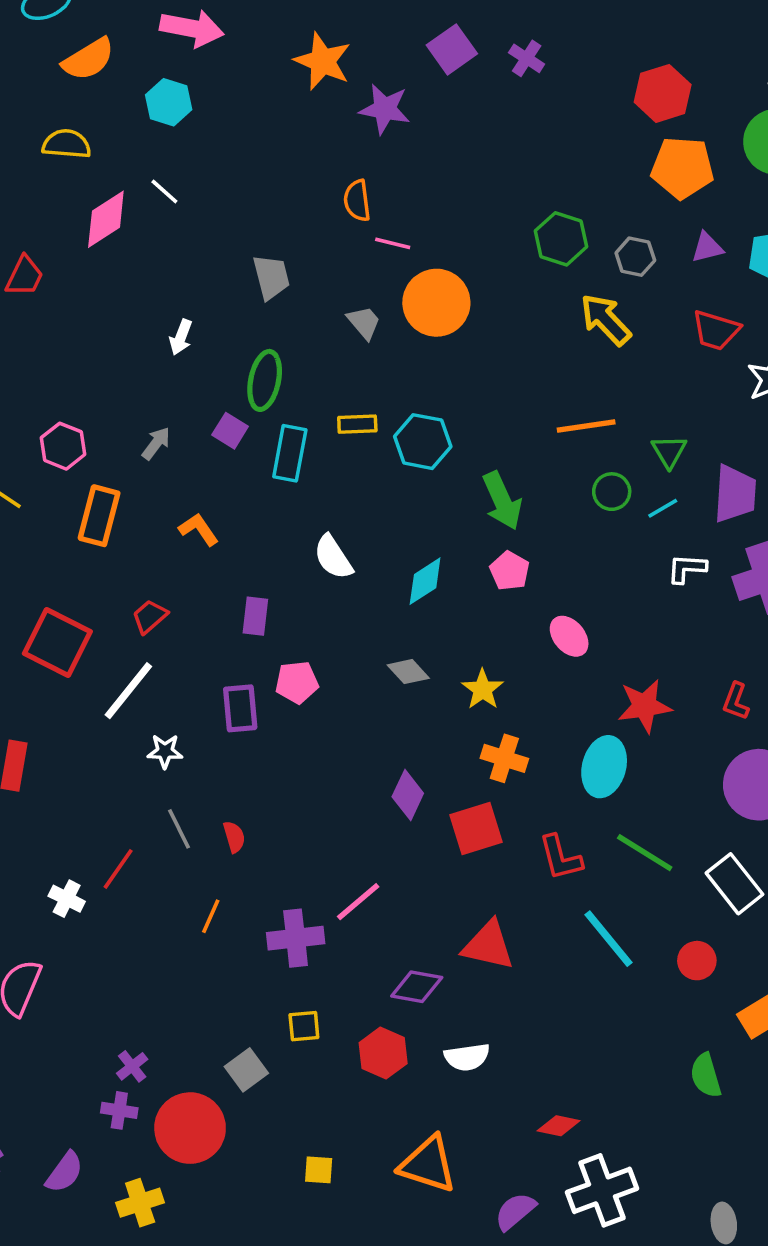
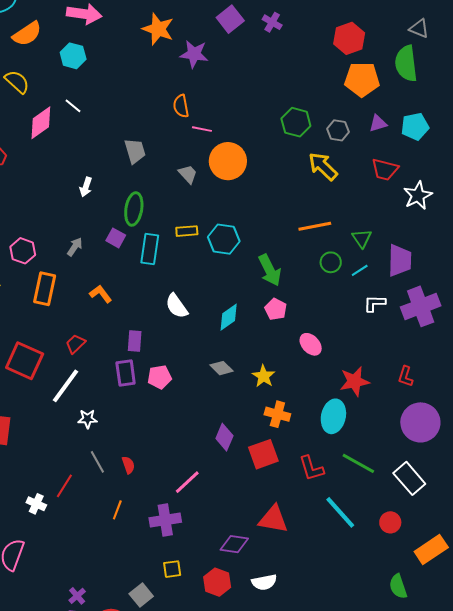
yellow semicircle: (67, 144) -> (17, 82), turned 40
purple rectangle: (240, 708) -> (126, 373), moved
pink line: (358, 902) -> (187, 482), moved

